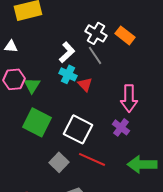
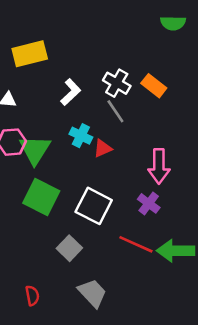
white L-shape: (67, 52) -> (71, 92), moved
red triangle: (85, 84) -> (103, 148), turned 49
green triangle: (32, 85) -> (35, 150), size x1.5
red line: (92, 159) -> (136, 244), moved

